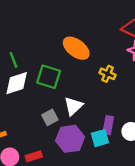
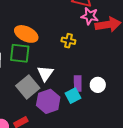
orange ellipse: (76, 48) -> (26, 34), moved
gray square: (50, 117) -> (28, 87), size x1.6

